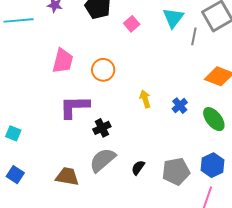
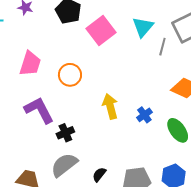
pink square: (132, 24) -> (101, 31), size x1.8
yellow arrow: (145, 99) -> (110, 106), size x1.4
purple L-shape: (74, 107) -> (39, 110), turned 60

